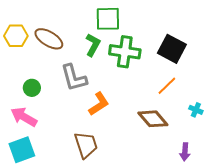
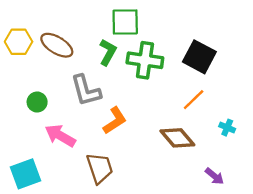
pink arrow: (24, 117) -> (60, 136), moved
purple arrow: (185, 152) -> (214, 176), turned -54

